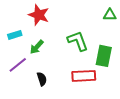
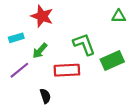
green rectangle: (104, 56) -> (112, 60), turned 55
red rectangle: (84, 76) -> (67, 70), moved
black semicircle: (42, 79) -> (45, 96), moved

